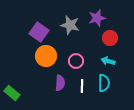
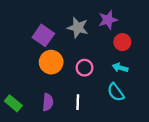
purple semicircle: (60, 83) -> (48, 102), moved
cyan semicircle: (104, 83) -> (116, 92), turned 144
white line: (82, 86) -> (78, 102), moved

